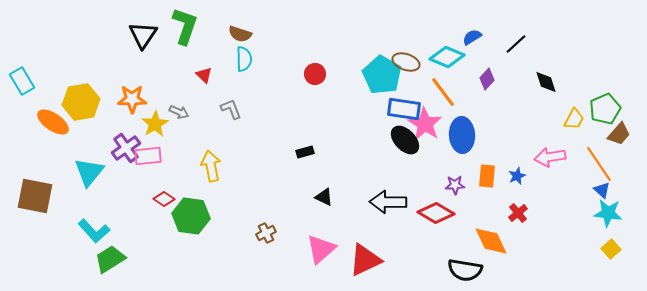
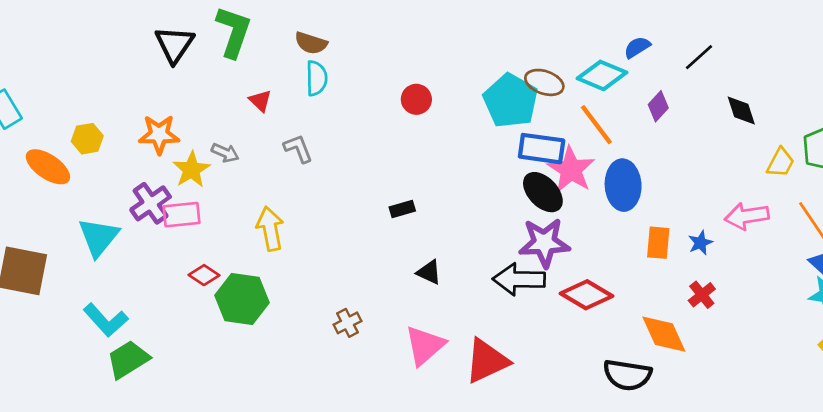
yellow hexagon: (81, 102) -> (87, 139), size x0.6
purple star: (455, 185) -> (544, 243), moved, size x1.8

